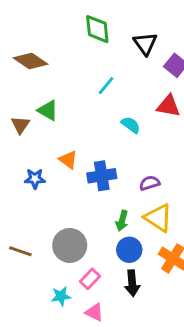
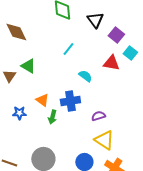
brown diamond: (30, 61) -> (16, 32), turned 30
blue cross: (102, 176) -> (70, 101), moved
green arrow: (122, 221) -> (52, 117), moved

